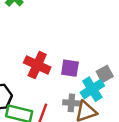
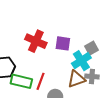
gray cross: (71, 103) -> (92, 77), moved

